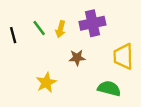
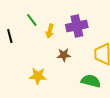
green line: (39, 28) -> (32, 20), moved
yellow star: (46, 83) -> (38, 76), turned 30

